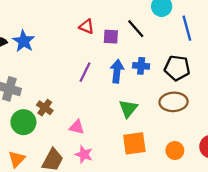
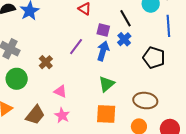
purple square: (111, 37) -> (103, 30), moved
blue cross: (141, 66) -> (124, 39), moved, turned 32
brown ellipse: (174, 102) -> (145, 101), moved
brown cross: (45, 108) -> (46, 62), moved

